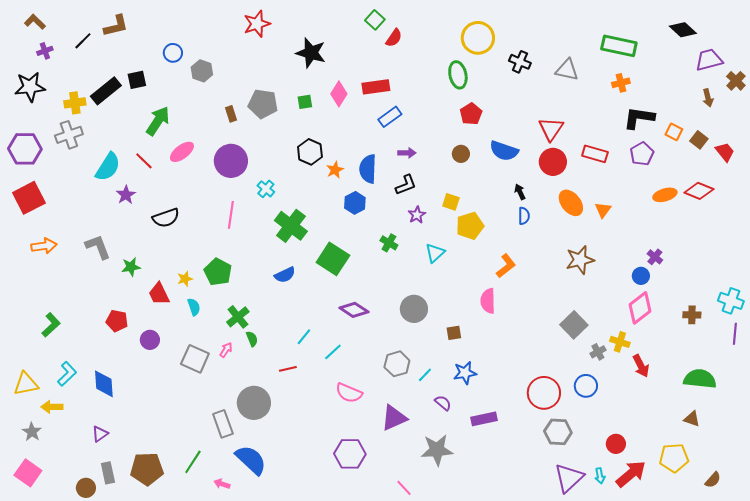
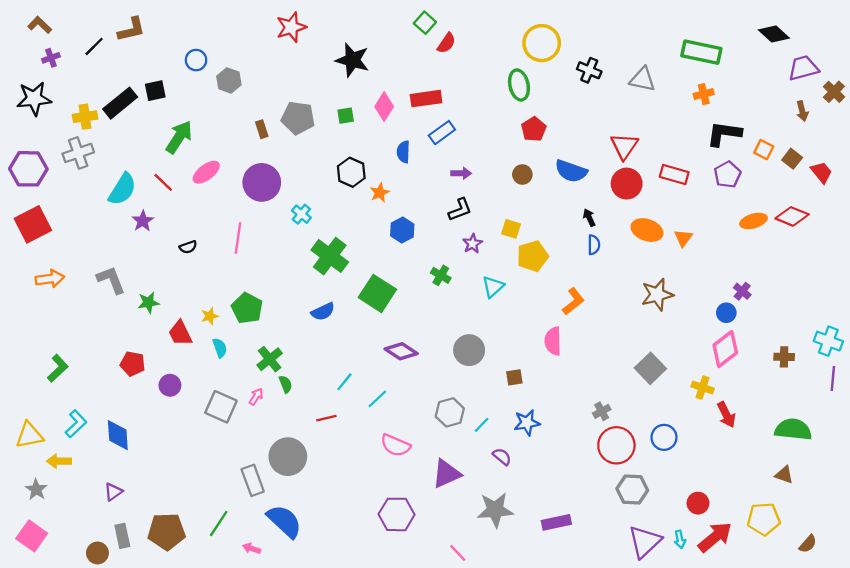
blue semicircle: (368, 169) -> (403, 152), moved, size x0.7
orange ellipse: (571, 203) -> (647, 230), turned -32
pink line: (231, 215) -> (238, 238), moved
black semicircle: (166, 218) -> (188, 247), size x0.6
gray cross: (598, 352) -> (602, 411), moved
purple rectangle: (484, 419) -> (556, 522), moved

